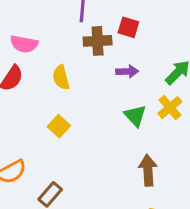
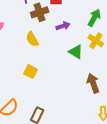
yellow semicircle: (61, 77) -> (32, 39), moved

